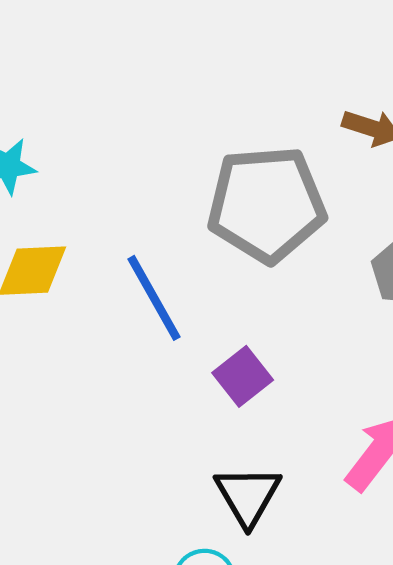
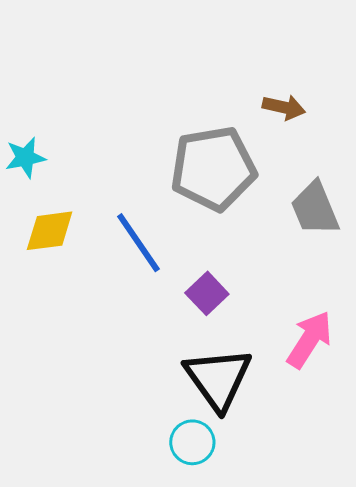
black triangle: (248, 496) -> (218, 379), size x1.4

